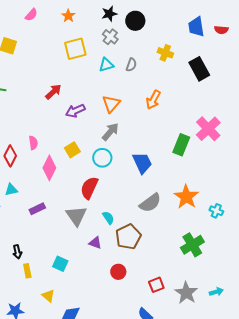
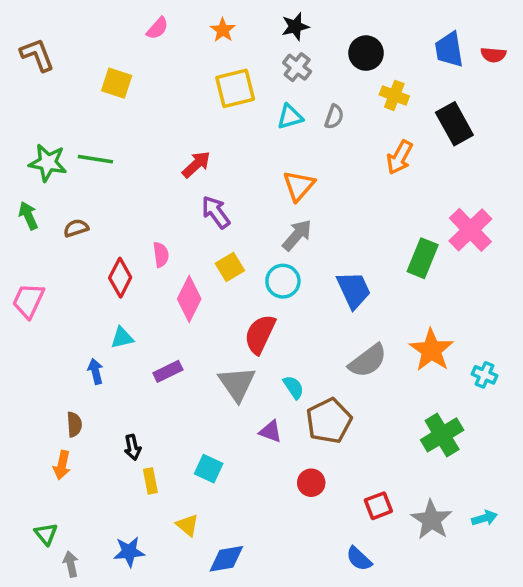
black circle: (135, 21) -> (366, 53), moved
orange arrow: (153, 100) -> (400, 157), moved
purple arrow: (75, 111) -> (216, 212), moved, turned 78

